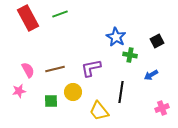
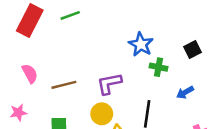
red rectangle: (28, 18) -> (30, 20), turned 55
pink semicircle: (28, 70) -> (30, 73), moved
yellow circle: (73, 92) -> (102, 114), moved

